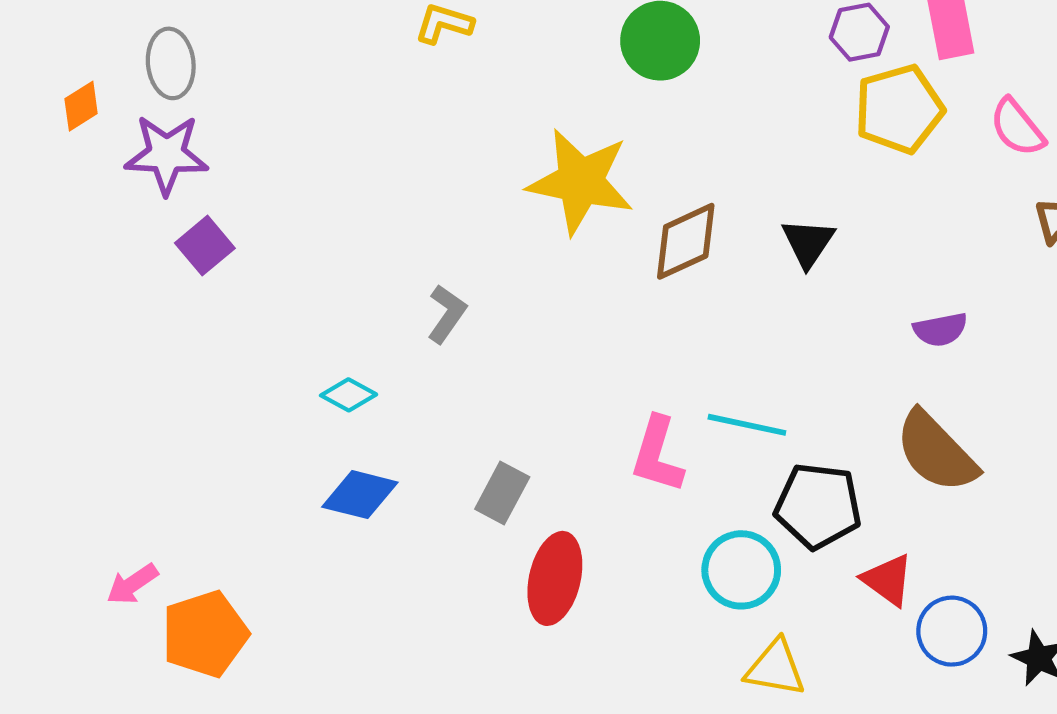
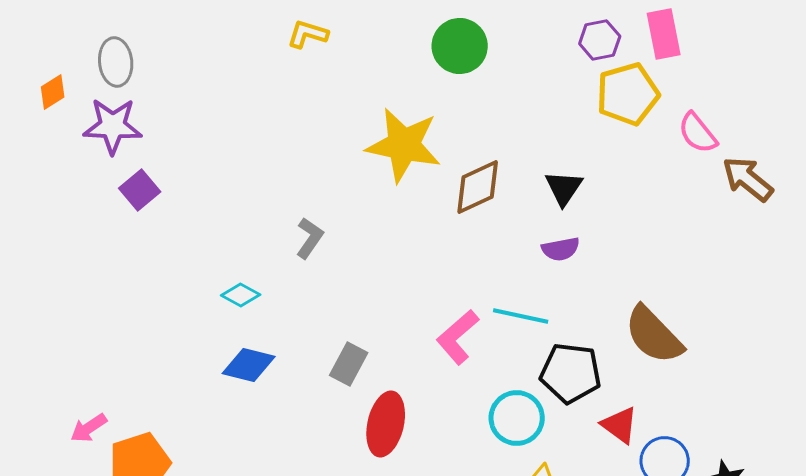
pink semicircle: (1017, 127) -> (698, 133), moved
purple semicircle: (940, 329) -> (561, 249), moved
pink L-shape: (657, 455) -> (458, 337), turned 32

